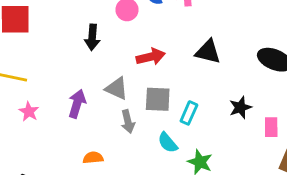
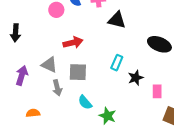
black arrow: (92, 37) -> (16, 33), moved
black triangle: (208, 52) -> (117, 20), moved
cyan rectangle: (189, 113) -> (117, 63), moved

